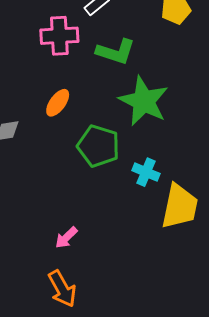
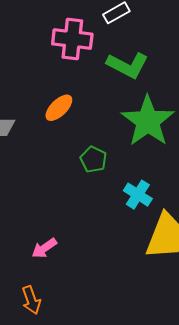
green pentagon: (98, 146) -> (93, 159), size x0.6
orange arrow: (62, 289) -> (31, 300), size x0.7

